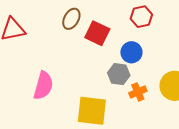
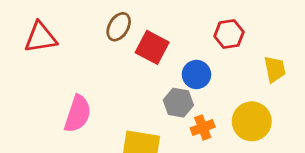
red hexagon: (141, 17) -> (229, 34), moved

